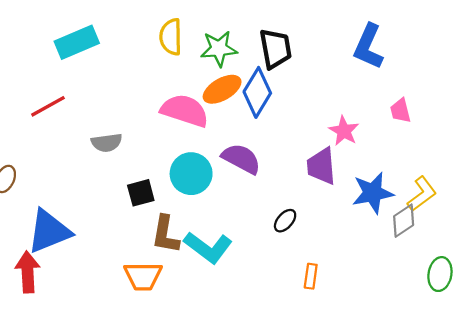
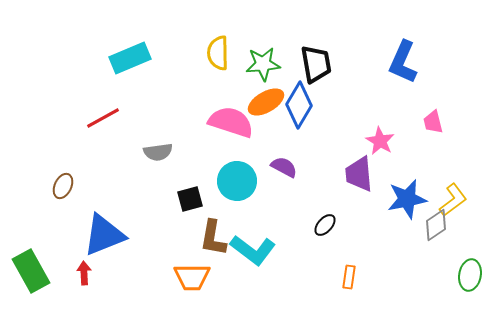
purple semicircle: (241, 159) -> (284, 167), size x0.7
red arrow: (28, 272) -> (84, 273), size x0.6

